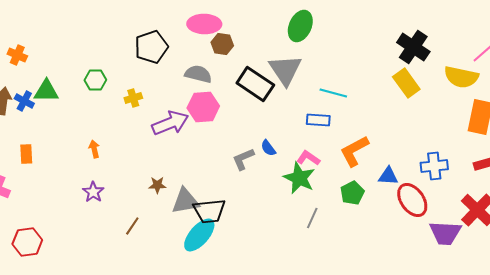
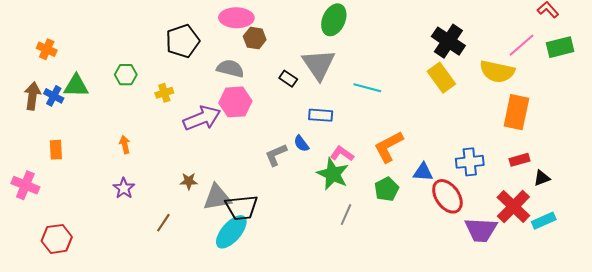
black rectangle: (255, 84) -> (288, 79), size x0.5
blue rectangle: (318, 120) -> (321, 115), moved

